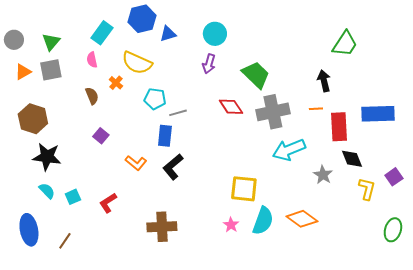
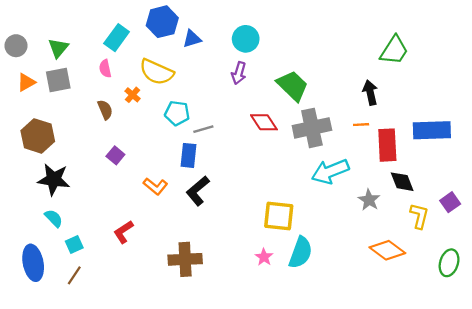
cyan square: (73, 197) -> (74, 245), moved
orange diamond: (302, 219) -> (387, 250), moved

